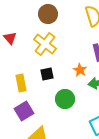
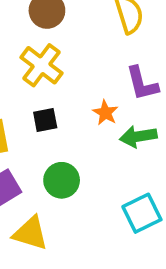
green circle: (65, 99) -> (62, 180), moved

